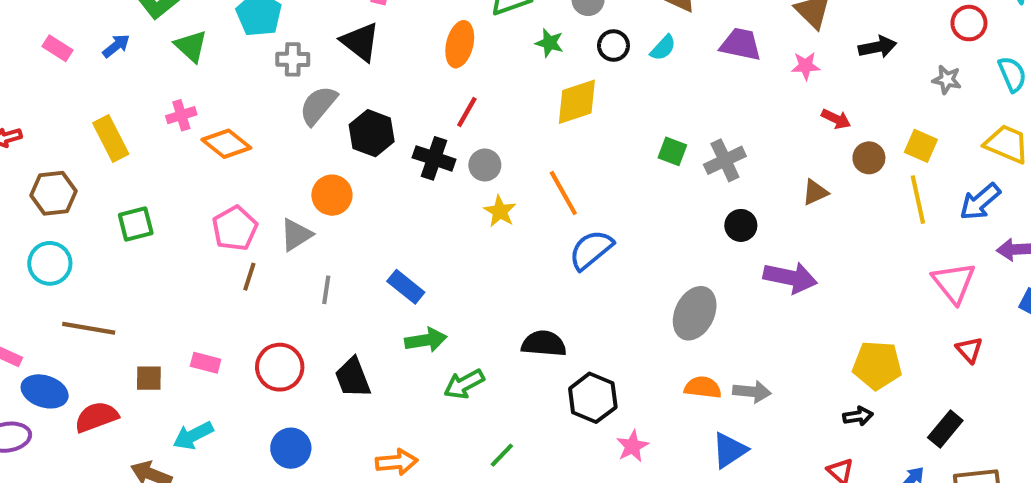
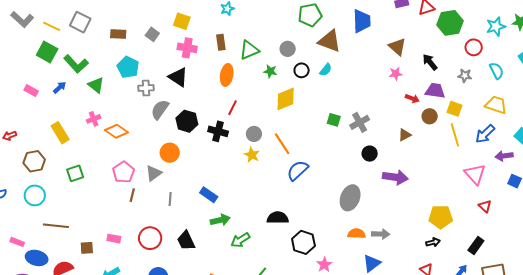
purple trapezoid: (741, 44) -> (435, 91), moved
black arrow: (877, 47) -> (430, 62), turned -114
gray circle: (485, 165) -> (254, 134), moved

